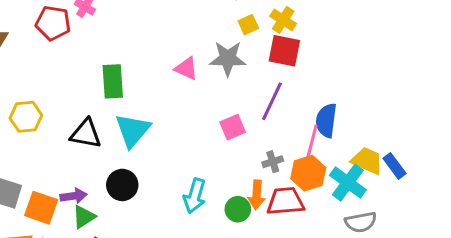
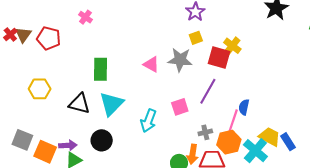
yellow cross: (283, 20) -> (232, 46), moved
red pentagon: (53, 23) -> (49, 38), moved
blue semicircle: (326, 120) -> (244, 107), size x0.7
cyan arrow: (195, 196) -> (149, 121), moved

